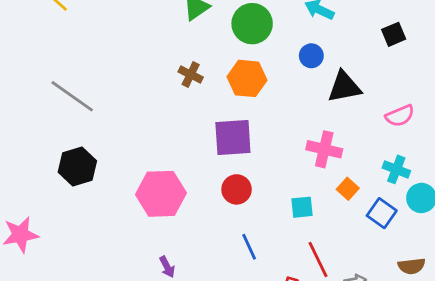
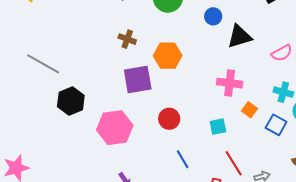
orange hexagon: (247, 78) -> (168, 56), moved
purple square: (233, 138) -> (138, 79), moved
black hexagon: (77, 166) -> (71, 101), moved

